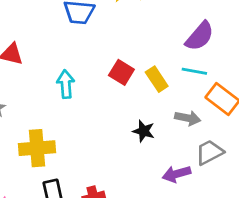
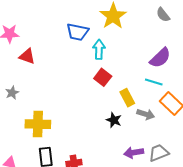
yellow rectangle: (157, 79) -> (127, 98), moved
cyan arrow: (66, 84) -> (99, 49), moved
gray trapezoid: (209, 152) -> (159, 153), moved

